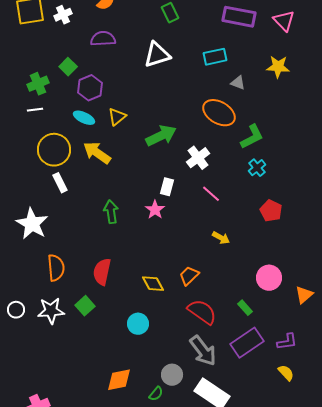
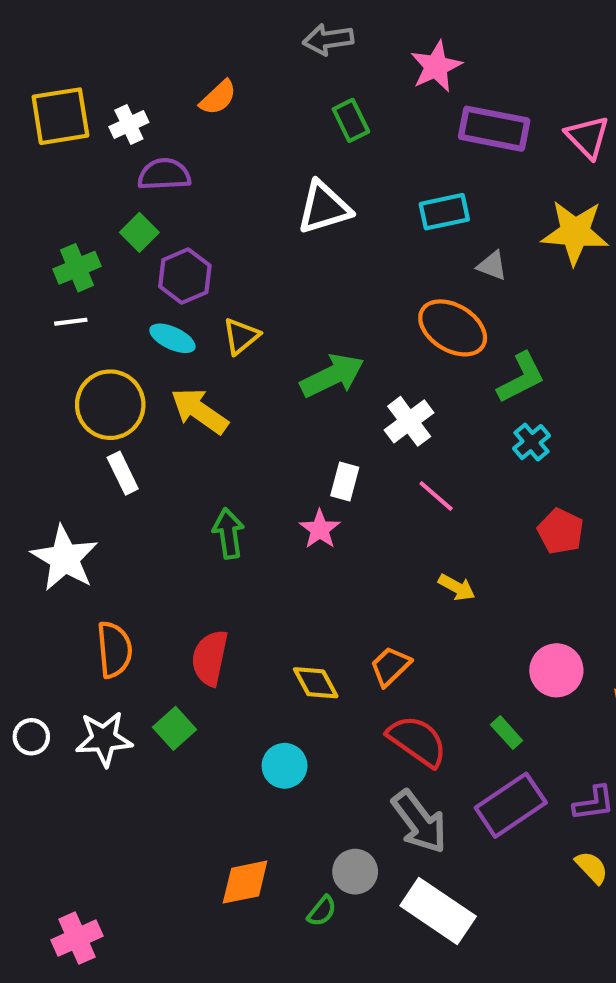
purple semicircle: (103, 39) -> (164, 174), moved
yellow star: (278, 67) -> (575, 232), size x1.4

